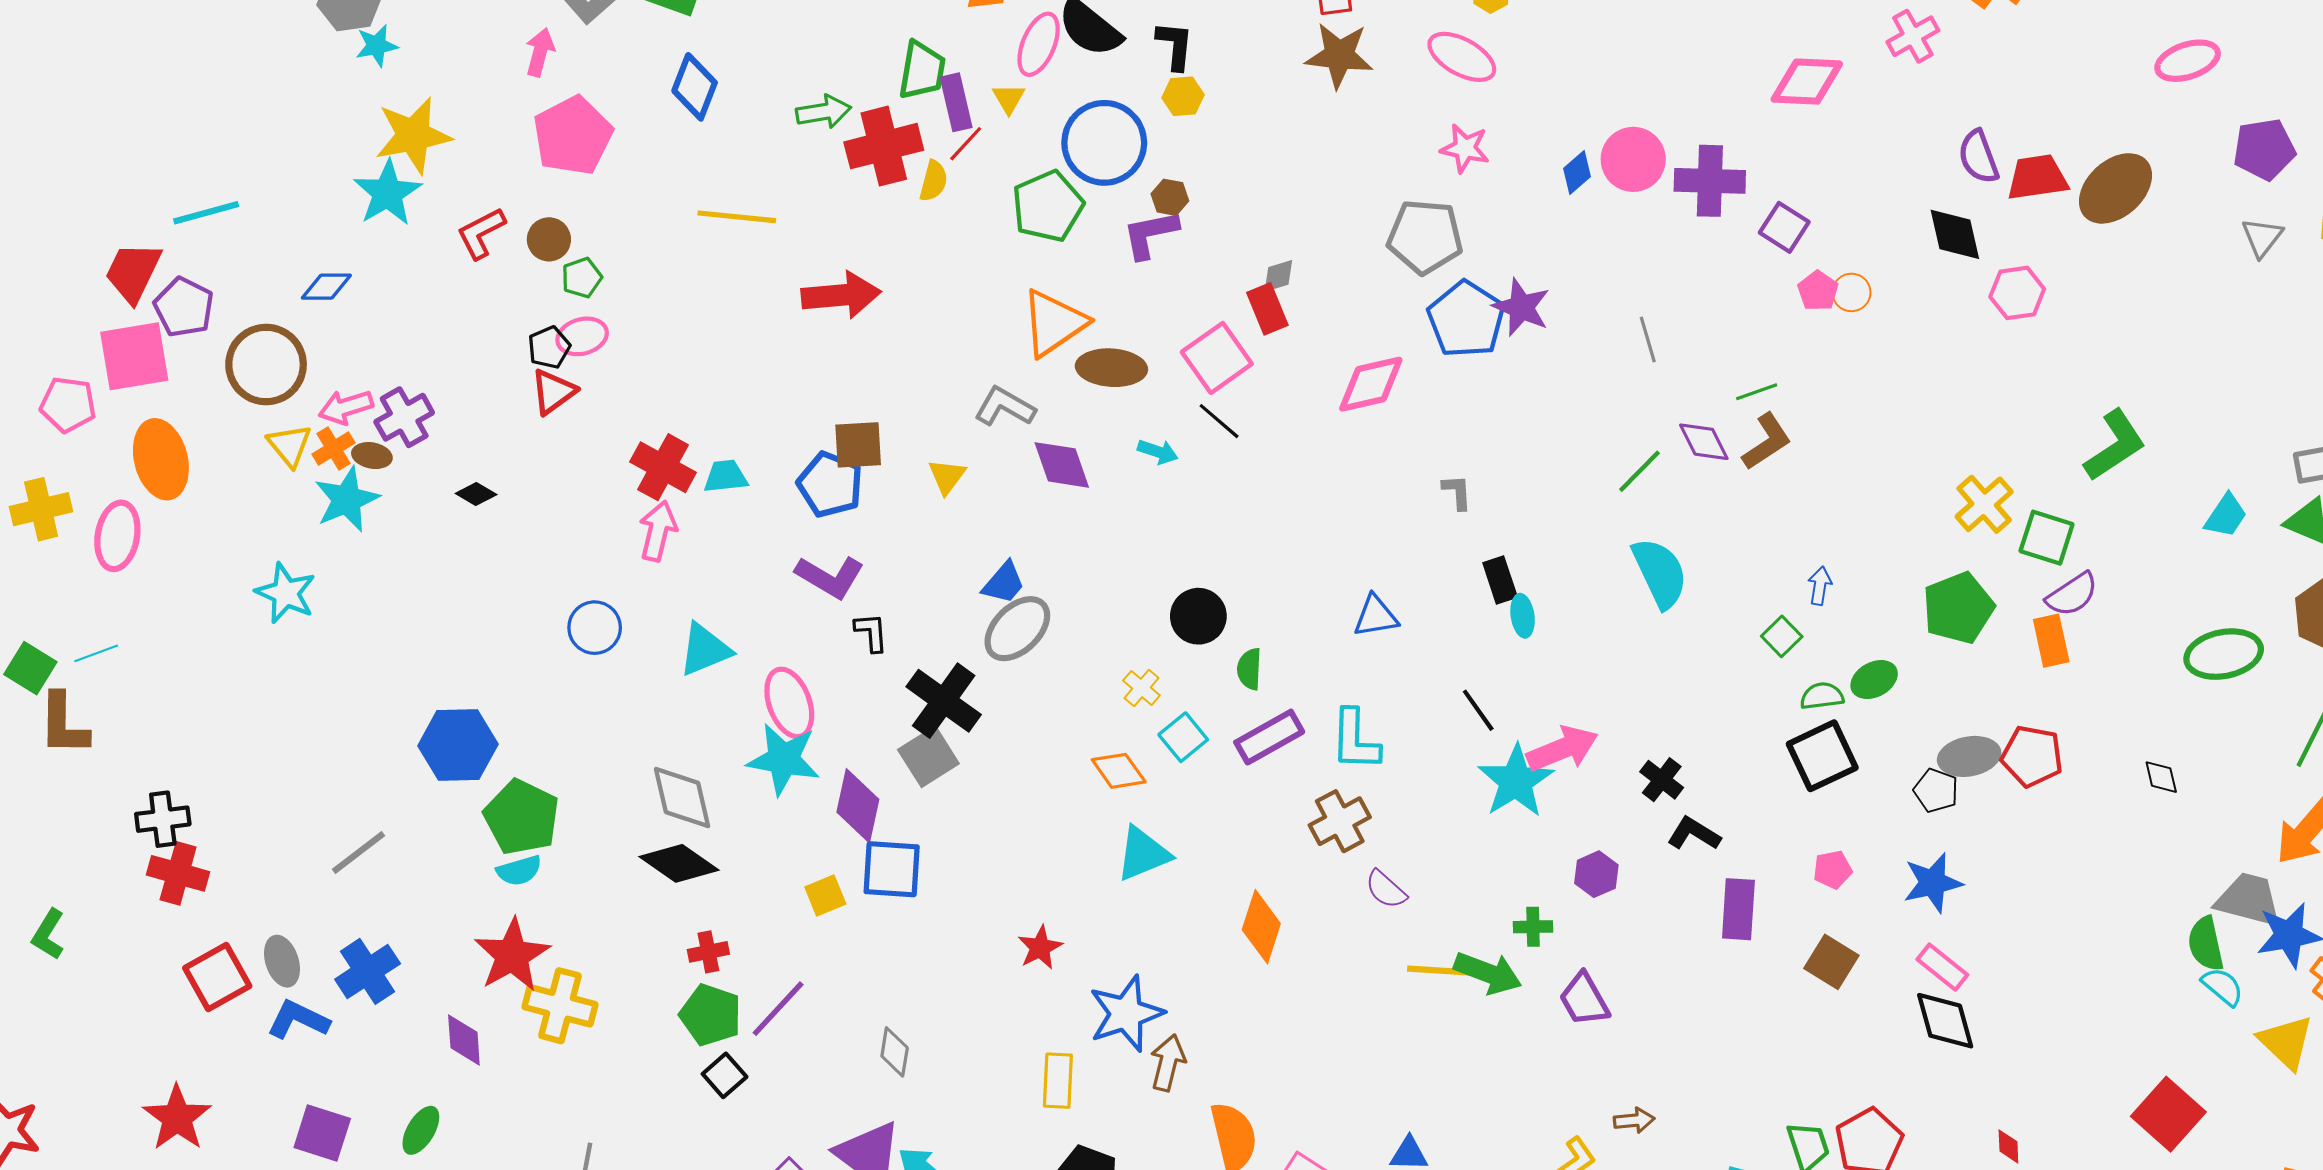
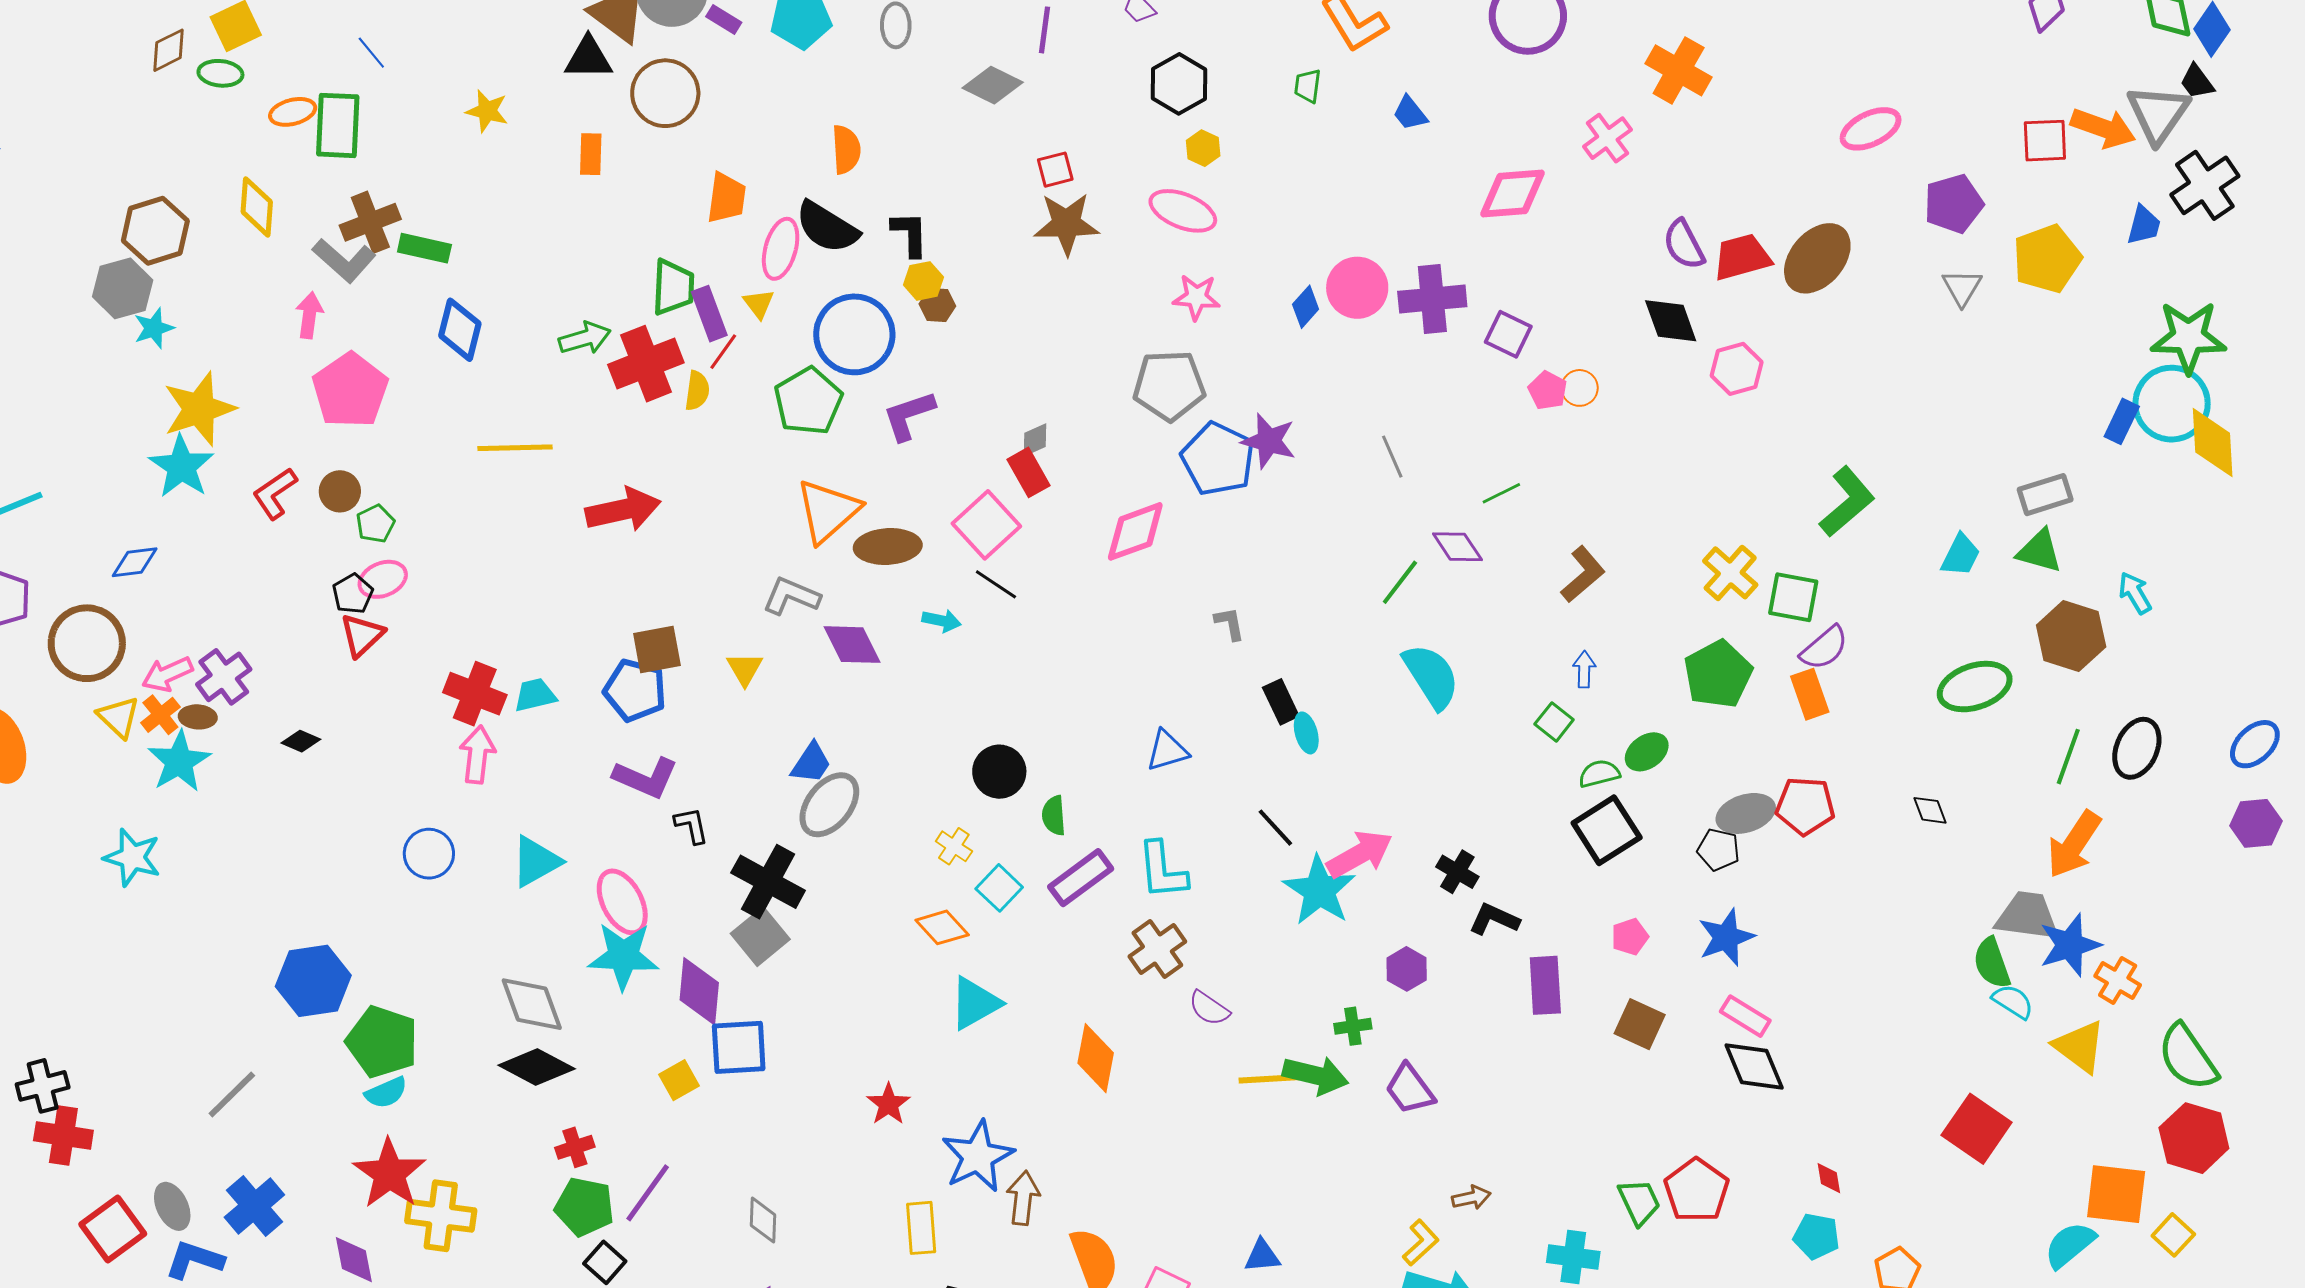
brown hexagon: (1170, 197) -> (937, 305), moved
brown L-shape: (1767, 442) -> (1583, 574), moved

